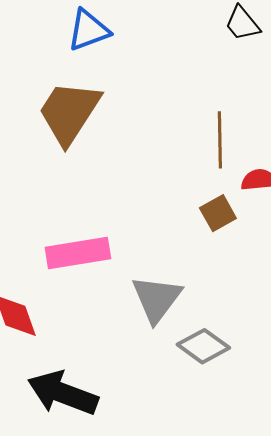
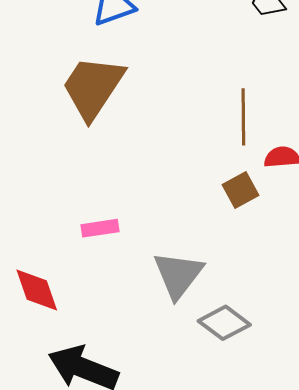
pink rectangle: (78, 253) -> (100, 228), size x0.6

